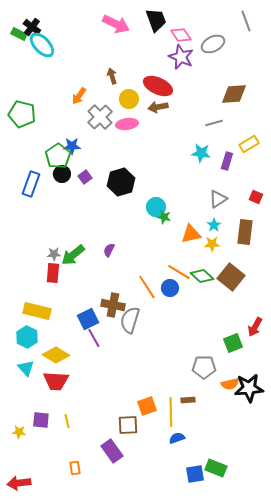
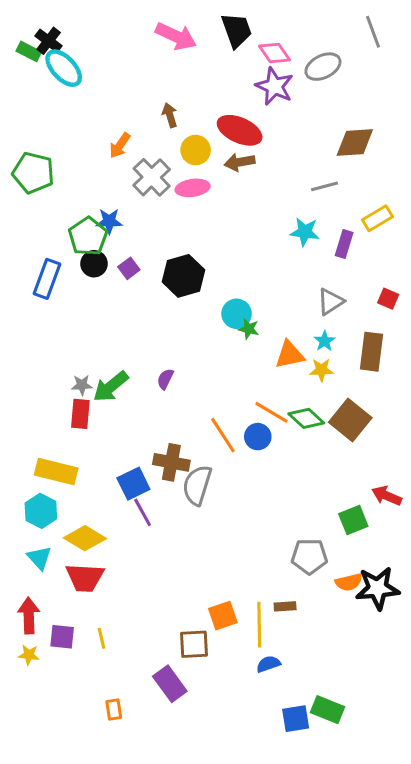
red arrow: (255, 327) -> (387, 496), turned 84
red arrow: (19, 483) -> (29, 616), moved, turned 95

